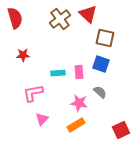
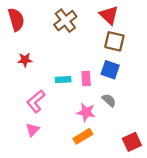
red triangle: (88, 14) -> (109, 15), moved
pink L-shape: (33, 93) -> (36, 101), turned -30
pink triangle: (42, 119) -> (33, 130), moved

